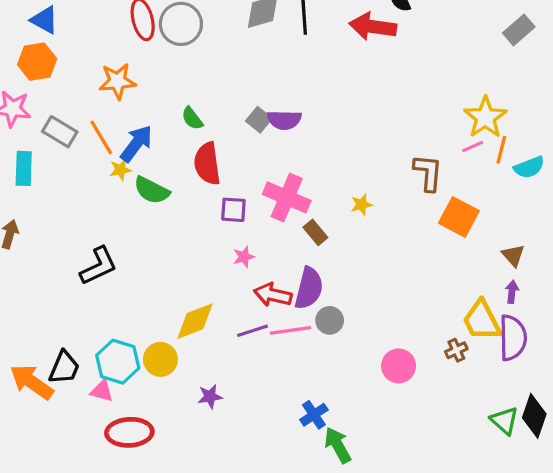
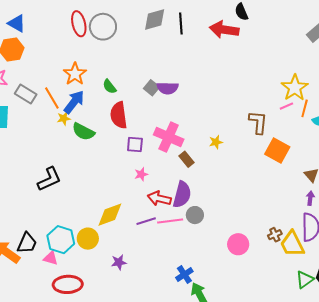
orange star: (117, 81) -> (75, 74), moved, turned -30
yellow trapezoid: (482, 320) -> (292, 244), moved
green triangle: (504, 421) -> (305, 279), turned 42

